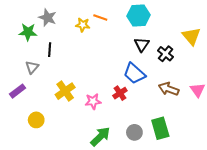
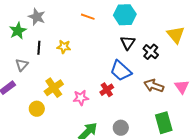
yellow star: (83, 25) -> (64, 47), moved
green star: (28, 32) -> (18, 31), turned -30
yellow circle: (36, 120) -> (37, 109), moved
green rectangle: (160, 128) -> (164, 123), moved

